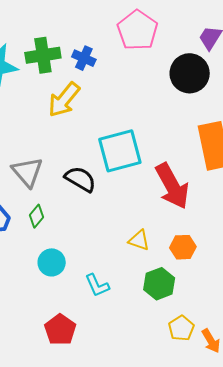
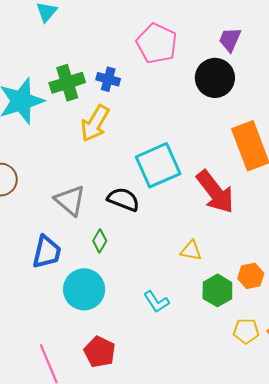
green diamond: (37, 216) -> (100, 241), moved
orange hexagon: (183, 247) -> (251, 276), moved
cyan circle: (52, 262) -> (84, 289), moved, size x1.5
yellow pentagon: (181, 328) -> (246, 331), turned -30
red pentagon: (60, 330) -> (100, 352), moved

